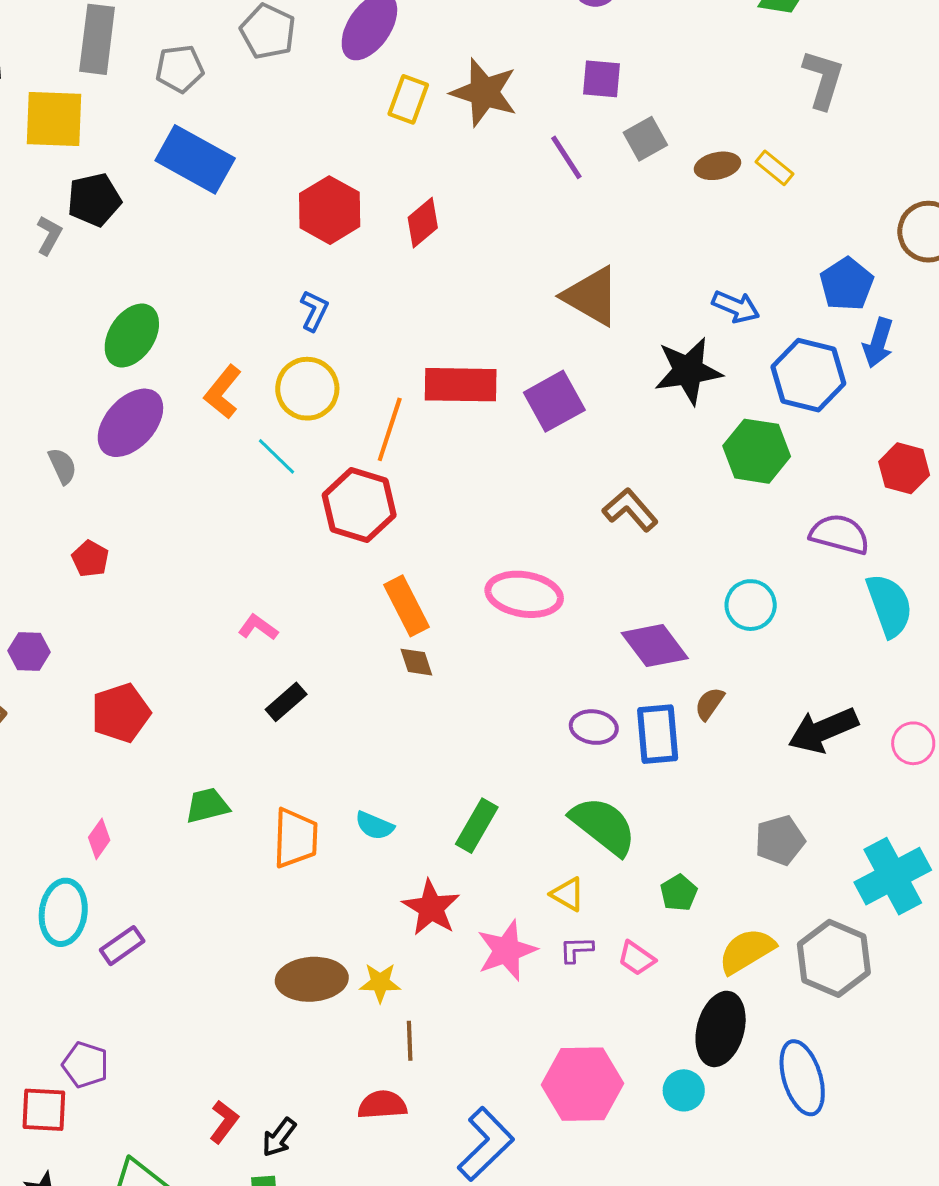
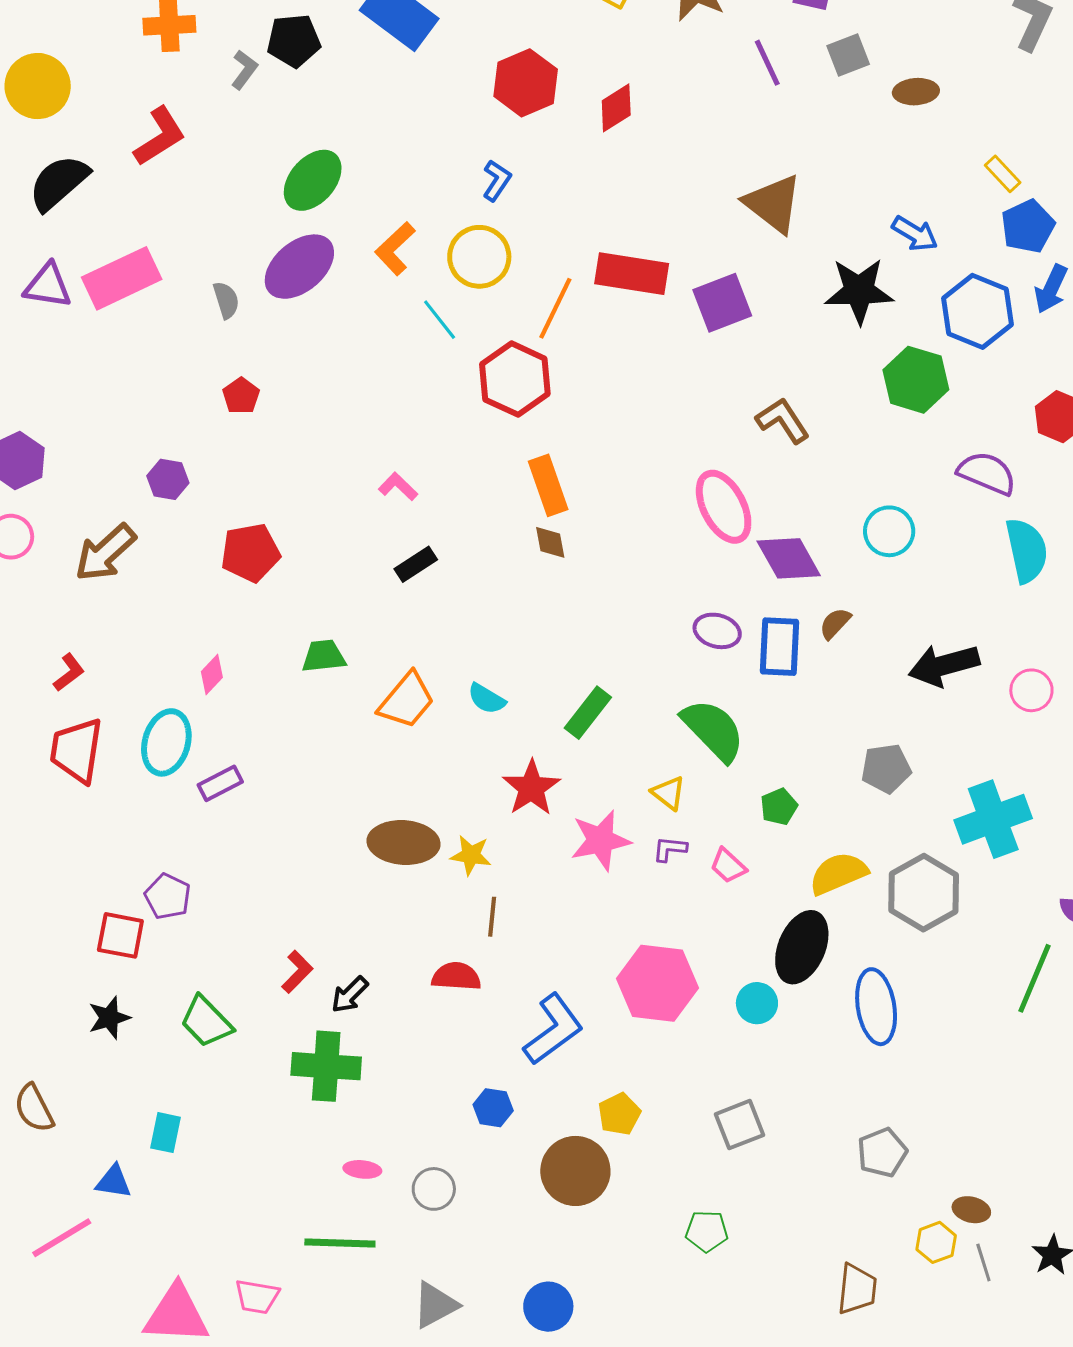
yellow rectangle: (775, 168) -> (1003, 174), moved
pink ellipse: (524, 594) -> (724, 507), moved, turned 46
orange trapezoid: (295, 838) -> (407, 700), turned 30

